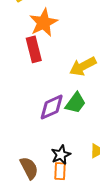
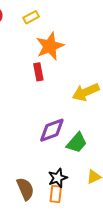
red rectangle: (34, 49) -> (38, 72), size x0.7
green trapezoid: (75, 103) -> (77, 143), moved

